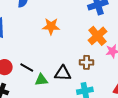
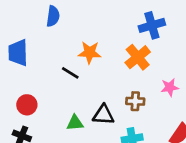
orange cross: (97, 36) -> (138, 57), moved
black line: (27, 67) -> (70, 73), moved

